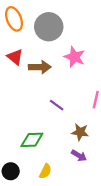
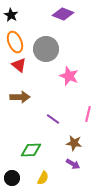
red triangle: (15, 57) -> (19, 65), moved
brown arrow: (40, 67) -> (20, 97), moved

